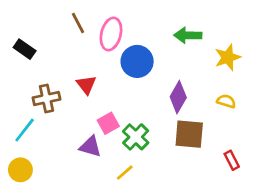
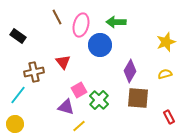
green arrow: (188, 35) -> (116, 22), moved
yellow semicircle: (226, 101) -> (165, 74), turned -32
yellow line: (125, 173) -> (79, 126), moved

